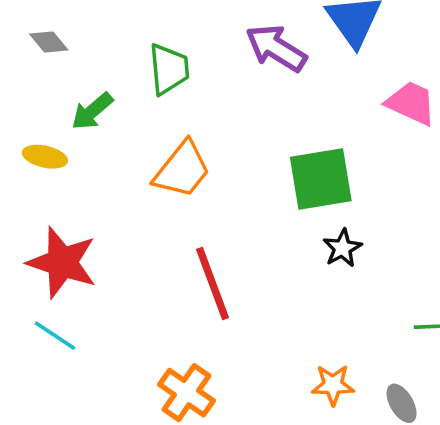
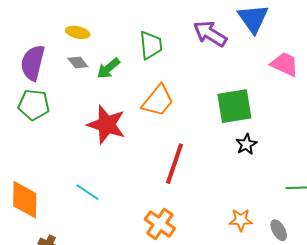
gray diamond: (49, 42) -> (78, 62), moved
yellow ellipse: (45, 157) -> (78, 32), moved
red star: (62, 262) -> (106, 125), moved
red line: (213, 284) -> (175, 164), turned 39

